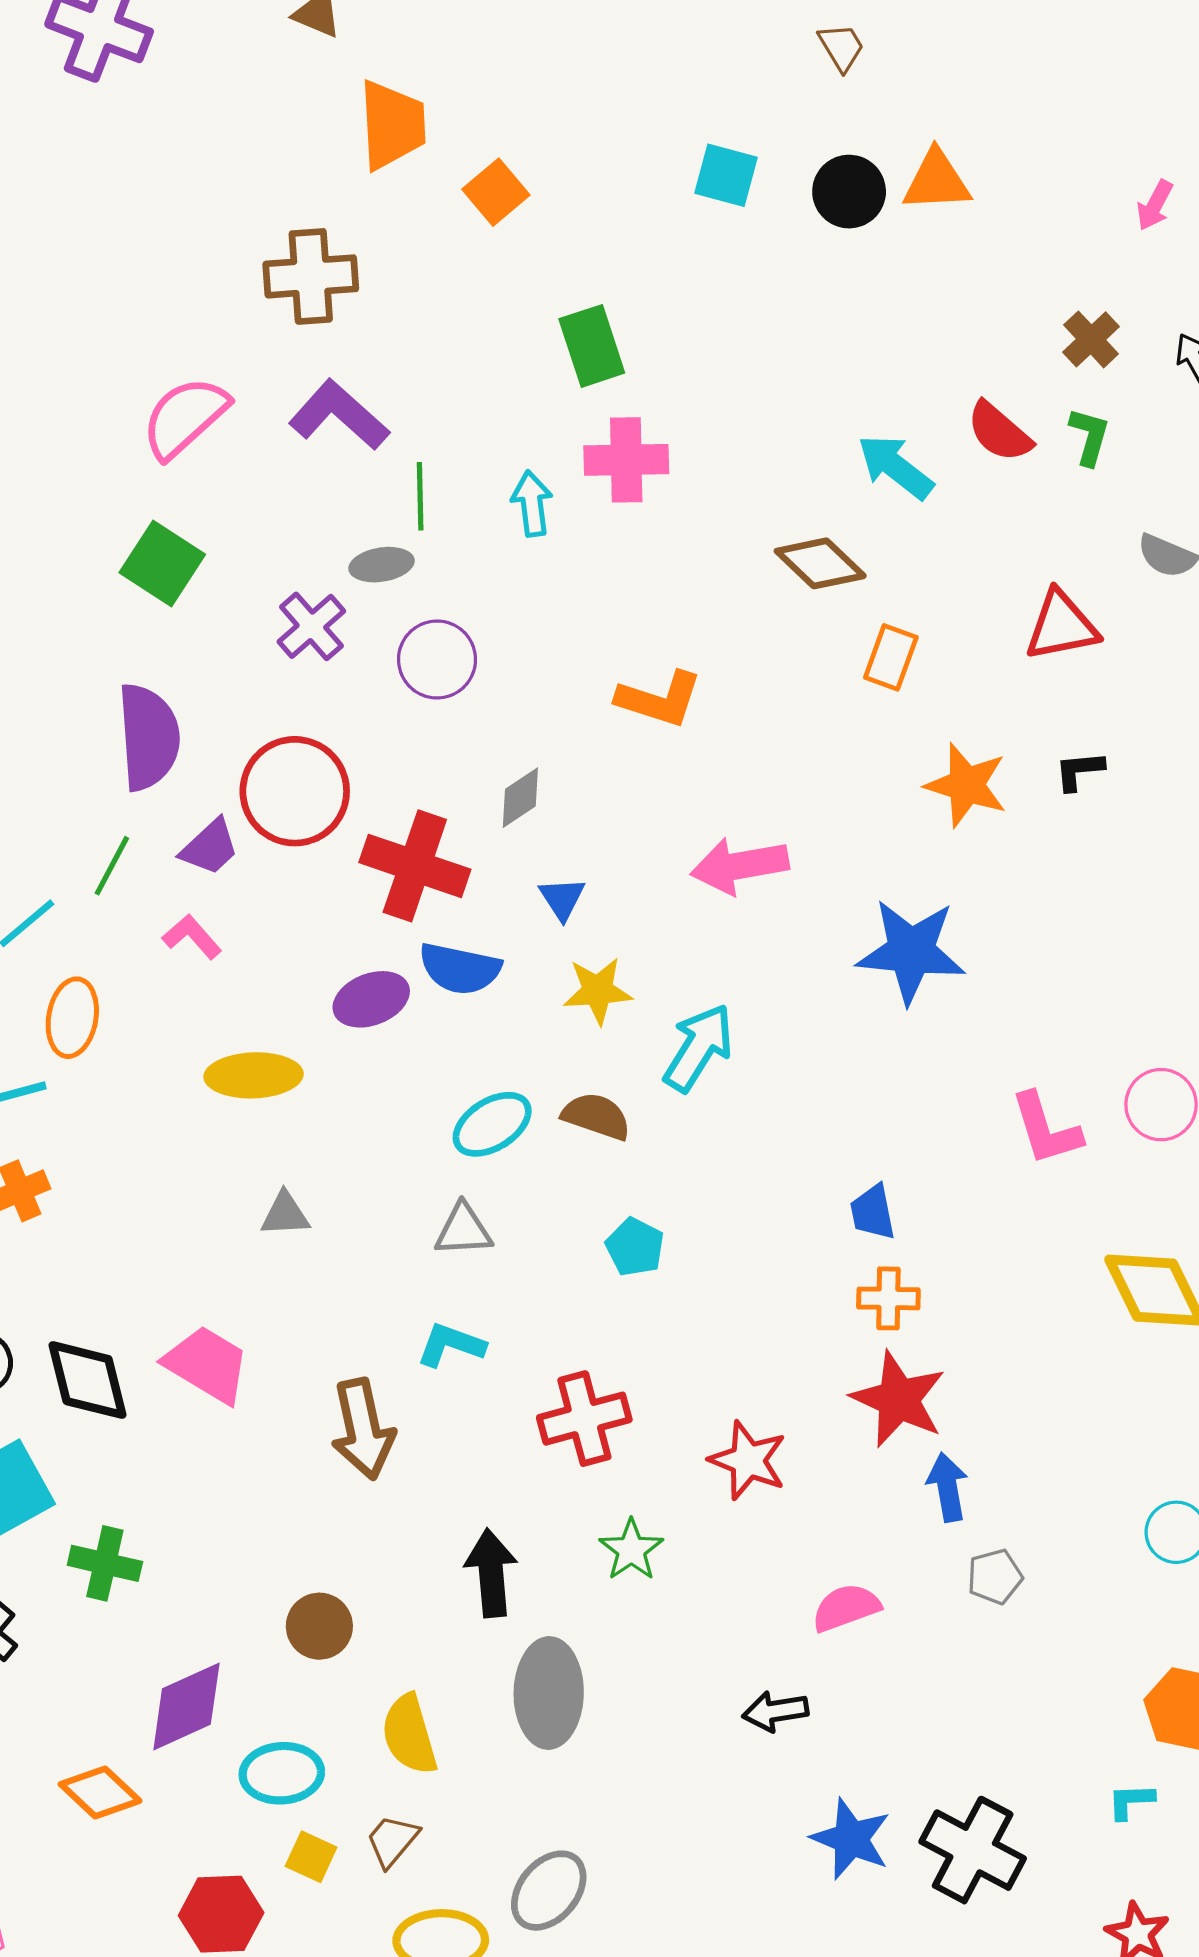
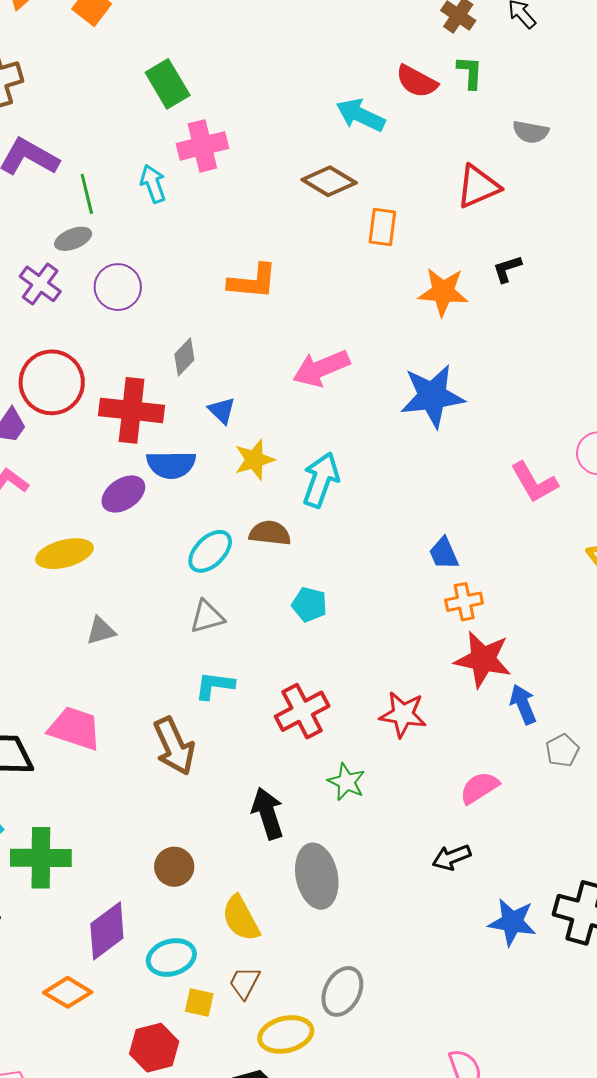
green cross: (105, 1563) -> (41, 858), size x1.4

